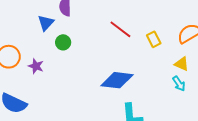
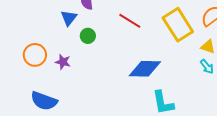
red line: (120, 29) -> (130, 21), moved
yellow rectangle: (154, 39) -> (178, 25), size x2.0

